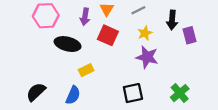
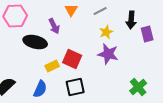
purple arrow: (85, 17) -> (54, 26), moved, turned -35
red square: (108, 35) -> (72, 59), moved
black square: (133, 93) -> (75, 87), moved

